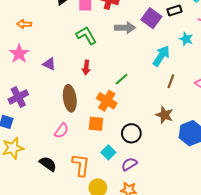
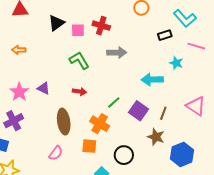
purple square: (151, 18) -> (138, 111), moved
pink star: (19, 54) -> (19, 92), moved
cyan arrow: (161, 56) -> (152, 80), turned -125
red arrow: (86, 67) -> (79, 91), turned -88
brown line: (171, 81) -> (163, 113), moved

